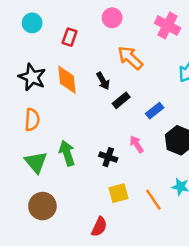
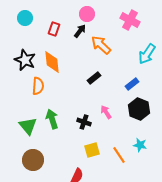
black arrow: (103, 81) -> (80, 31), moved, turned -112
blue rectangle: (155, 111) -> (132, 84), moved
orange semicircle: (32, 120) -> (38, 86), moved

